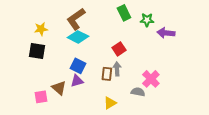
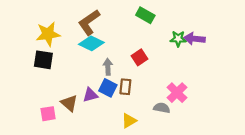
green rectangle: (124, 13) -> (145, 15), turned -35
green star: (147, 20) -> (178, 39), moved
yellow star: (41, 29) -> (48, 34), size x1.5
blue square: (78, 66) -> (108, 88), moved
gray arrow: (117, 69) -> (108, 67), moved

